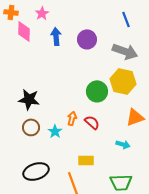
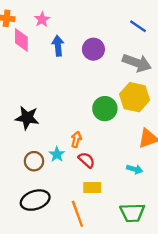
blue line: (126, 19) -> (138, 26), turned -35
red semicircle: (92, 122) -> (87, 160), moved
brown circle: (31, 127) -> (34, 161), moved

